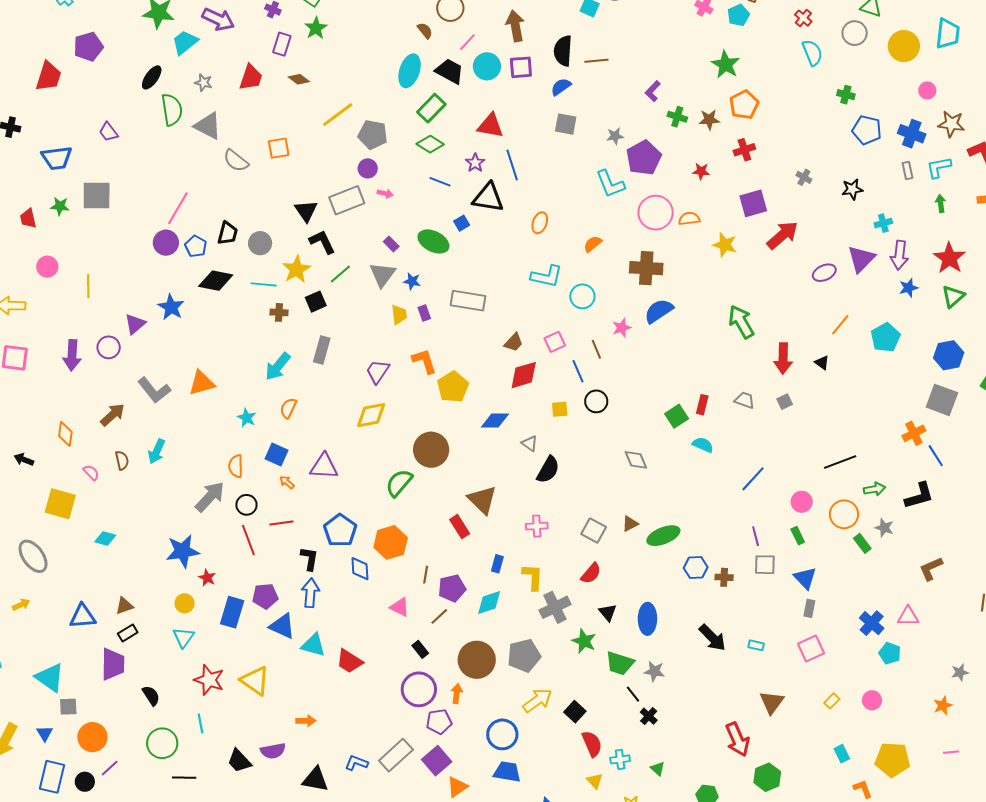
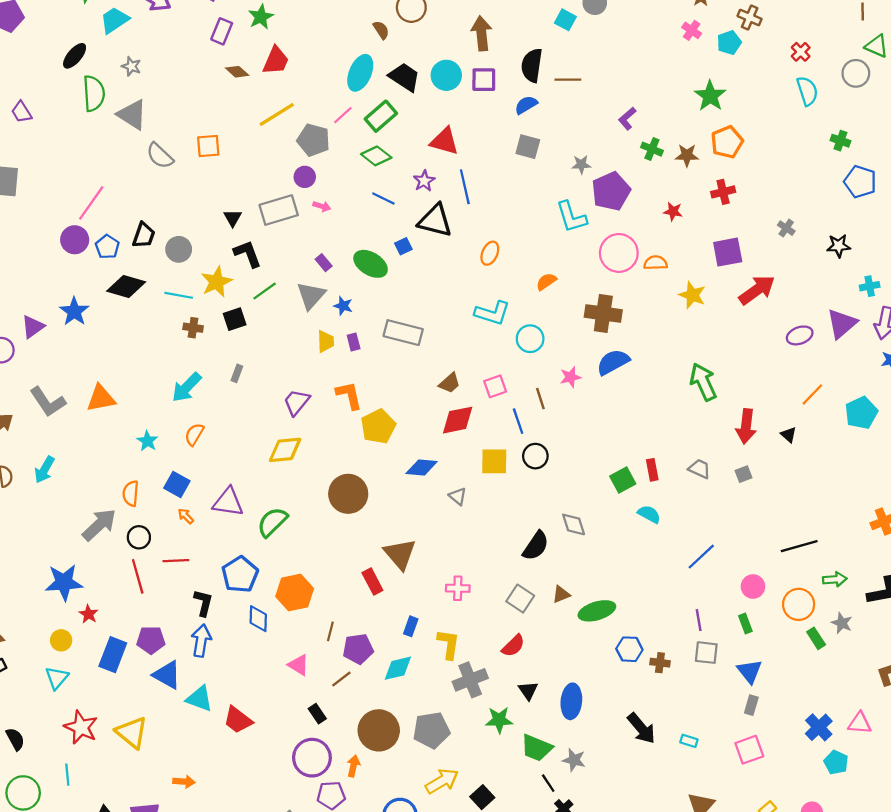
pink line: (467, 42) -> (343, 115), moved
red trapezoid: (251, 77) -> (276, 61), moved
black triangle: (306, 211) -> (233, 218), size x0.7
gray rectangle: (322, 350) -> (237, 373), size x0.6
red rectangle: (702, 405) -> (652, 470), turned -30
yellow square: (560, 409) -> (494, 461), size x1.5
black semicircle: (548, 470) -> (536, 546), moved
green semicircle: (399, 483) -> (272, 522), moved
green star: (584, 641) -> (499, 720), turned -30

